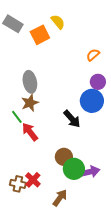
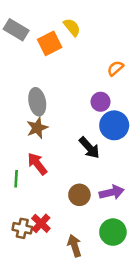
purple circle: (98, 82) -> (101, 102), moved
green line: (17, 117) -> (16, 179), moved, turned 40
green circle: (74, 169) -> (113, 232), moved
purple arrow: (90, 172) -> (112, 192), moved
brown arrow: (60, 198) -> (74, 246), turned -54

